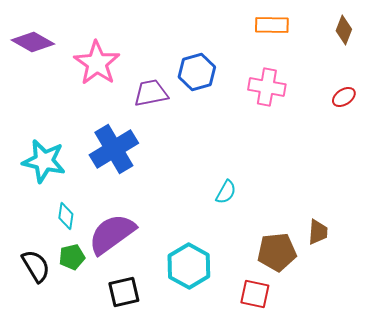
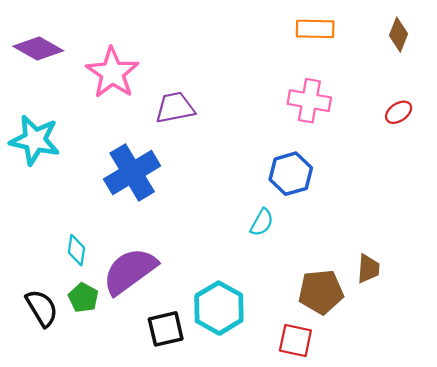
blue hexagon: (197, 72) -> (291, 174), moved
cyan star: (44, 161) -> (35, 140), moved
green pentagon: (72, 257) -> (83, 298), turned -30
black square: (124, 292) -> (166, 329), moved

